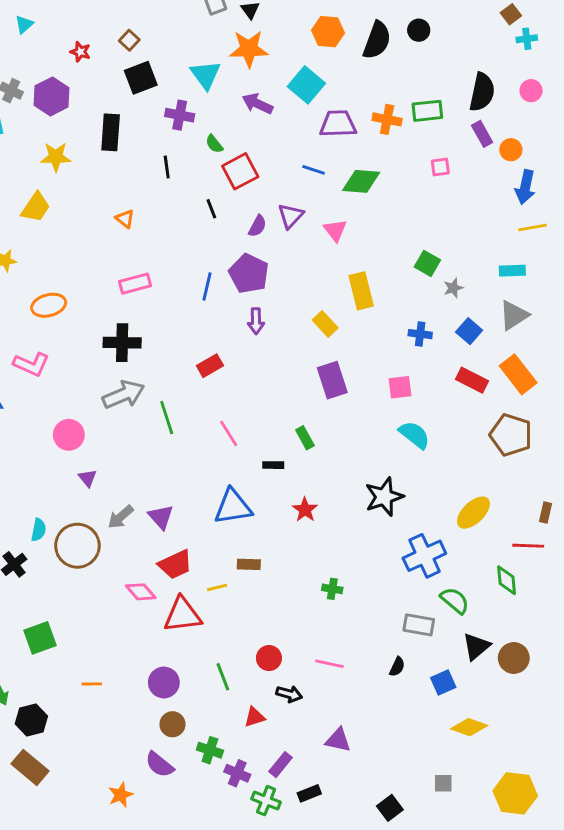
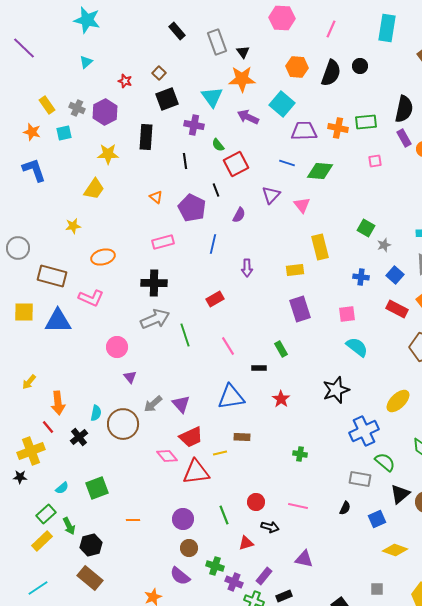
purple semicircle: (257, 226) -> (239, 215), moved
purple pentagon: (249, 274) -> (192, 208), moved
yellow rectangle: (325, 324) -> (295, 270), turned -54

